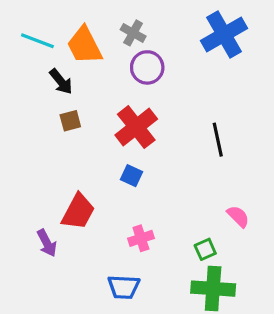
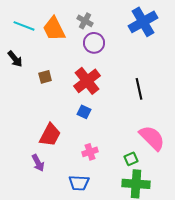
black arrow: (61, 82) -> (15, 59), moved
pink semicircle: (238, 216) -> (152, 138), size x1.8
purple arrow: (47, 243) -> (38, 163), moved

